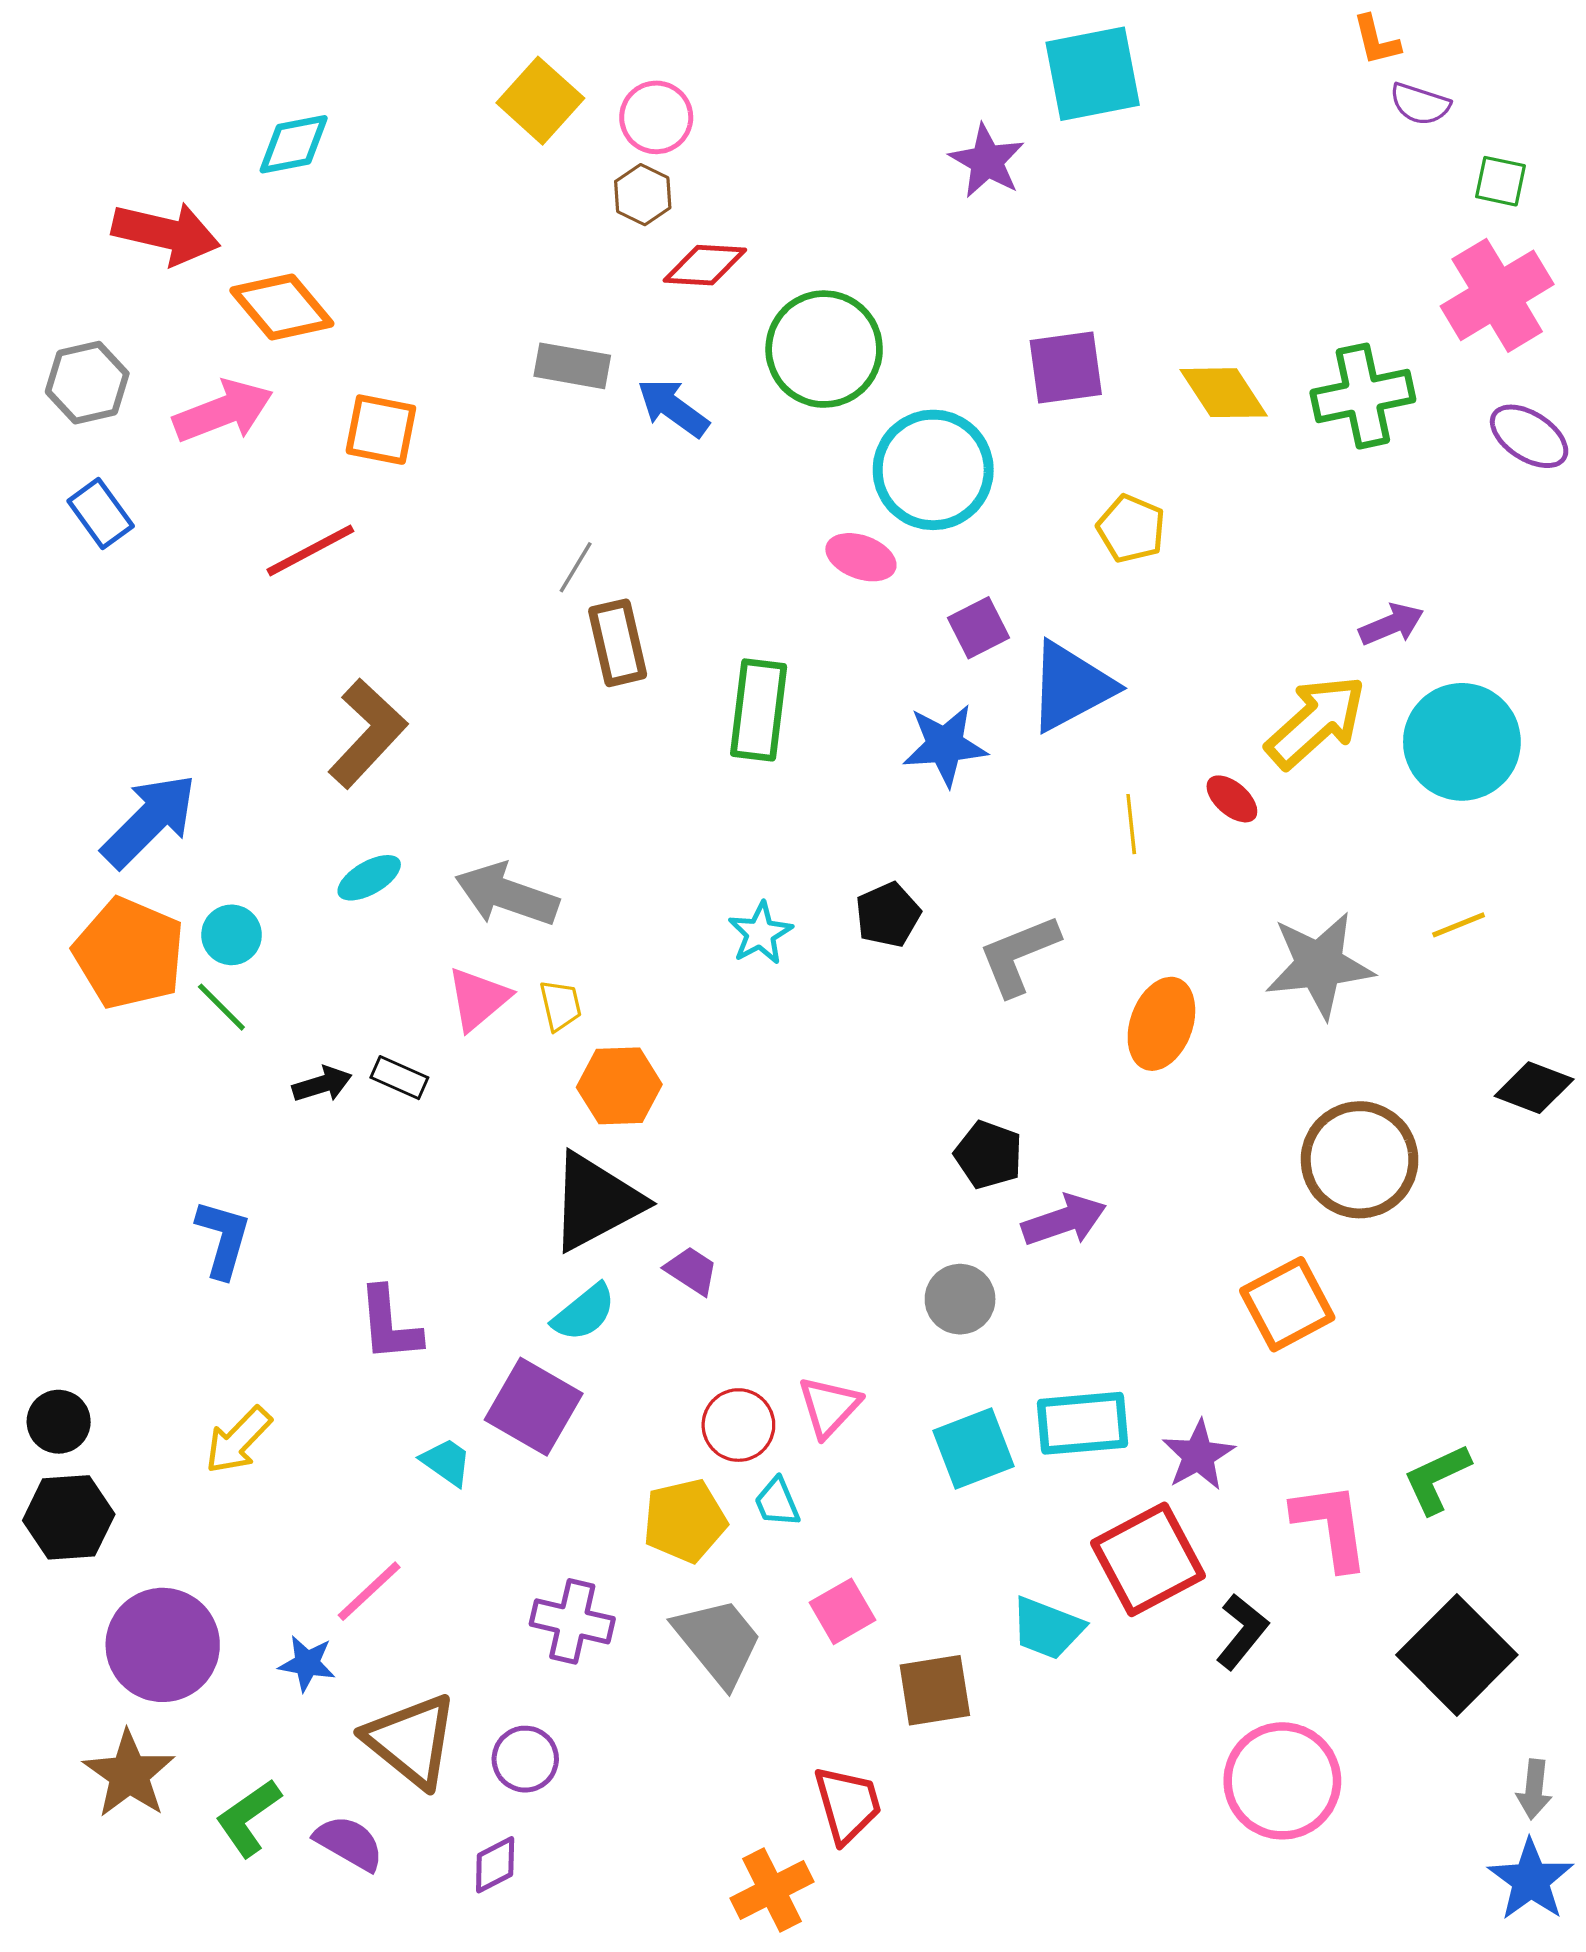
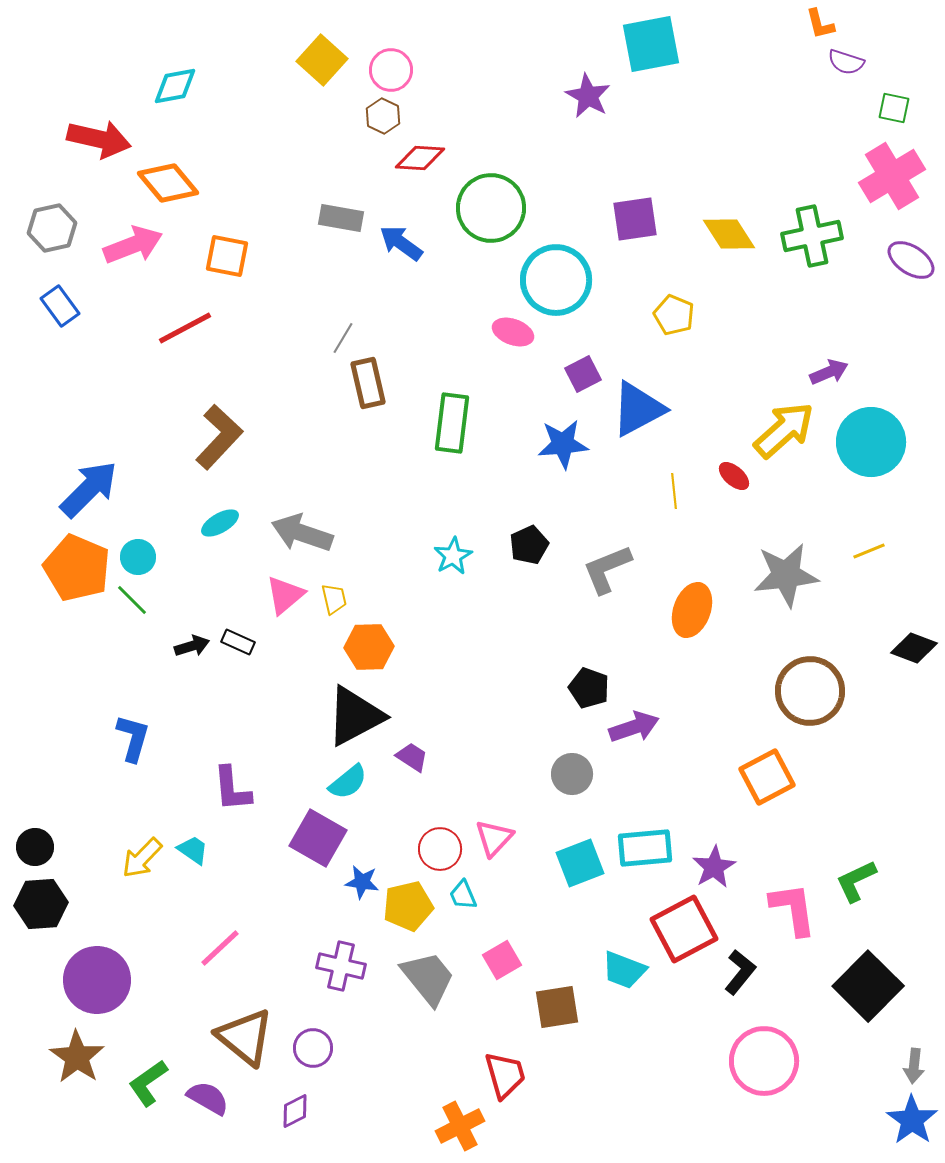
cyan trapezoid: (446, 1462) -> (193, 850), moved
blue star: (307, 1663) -> (362, 882), moved

